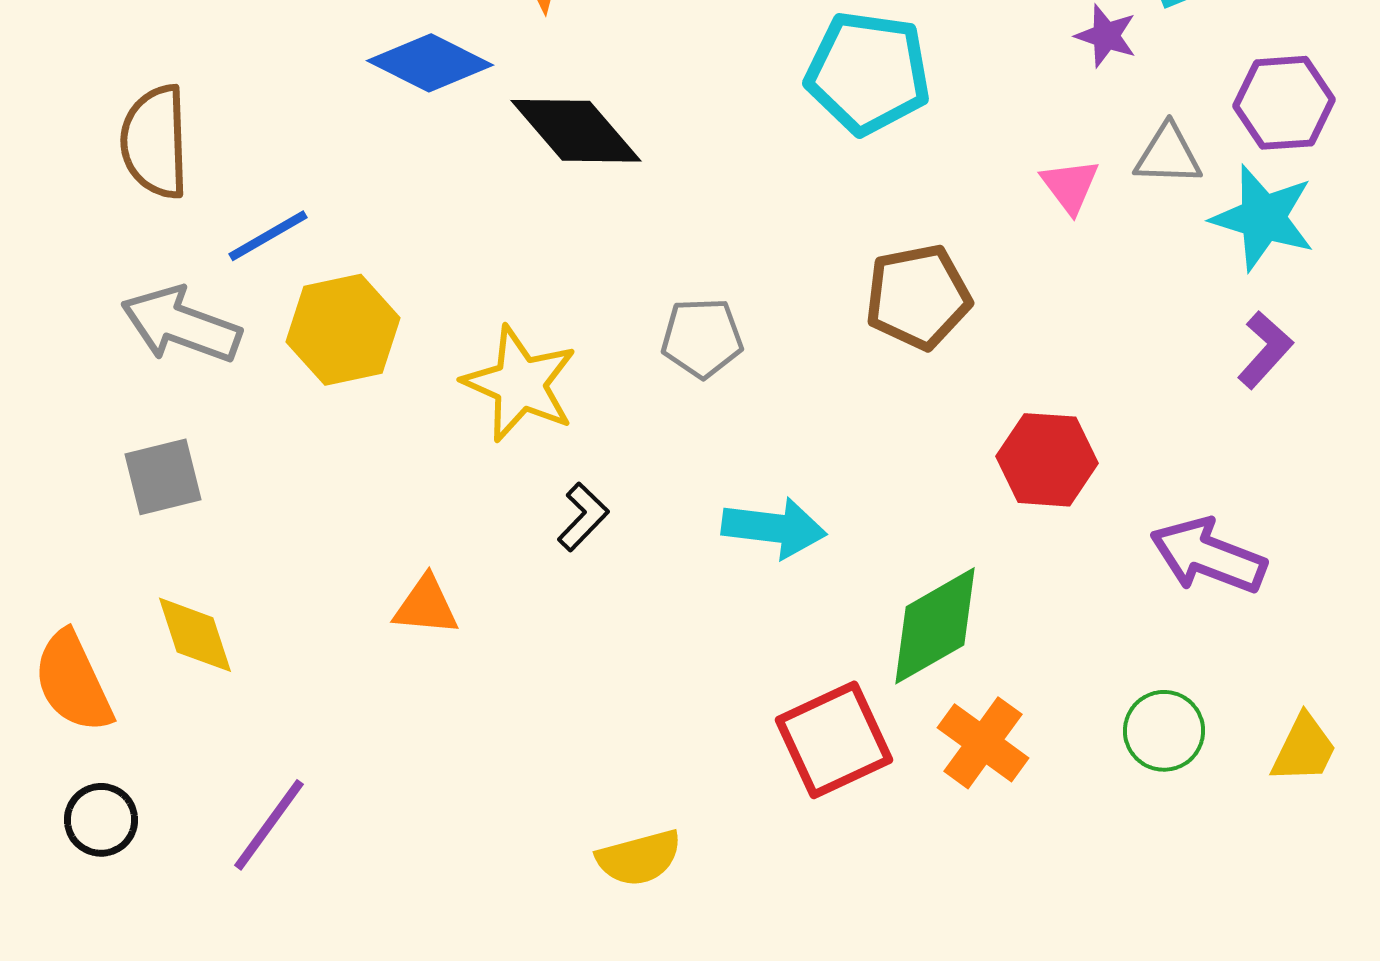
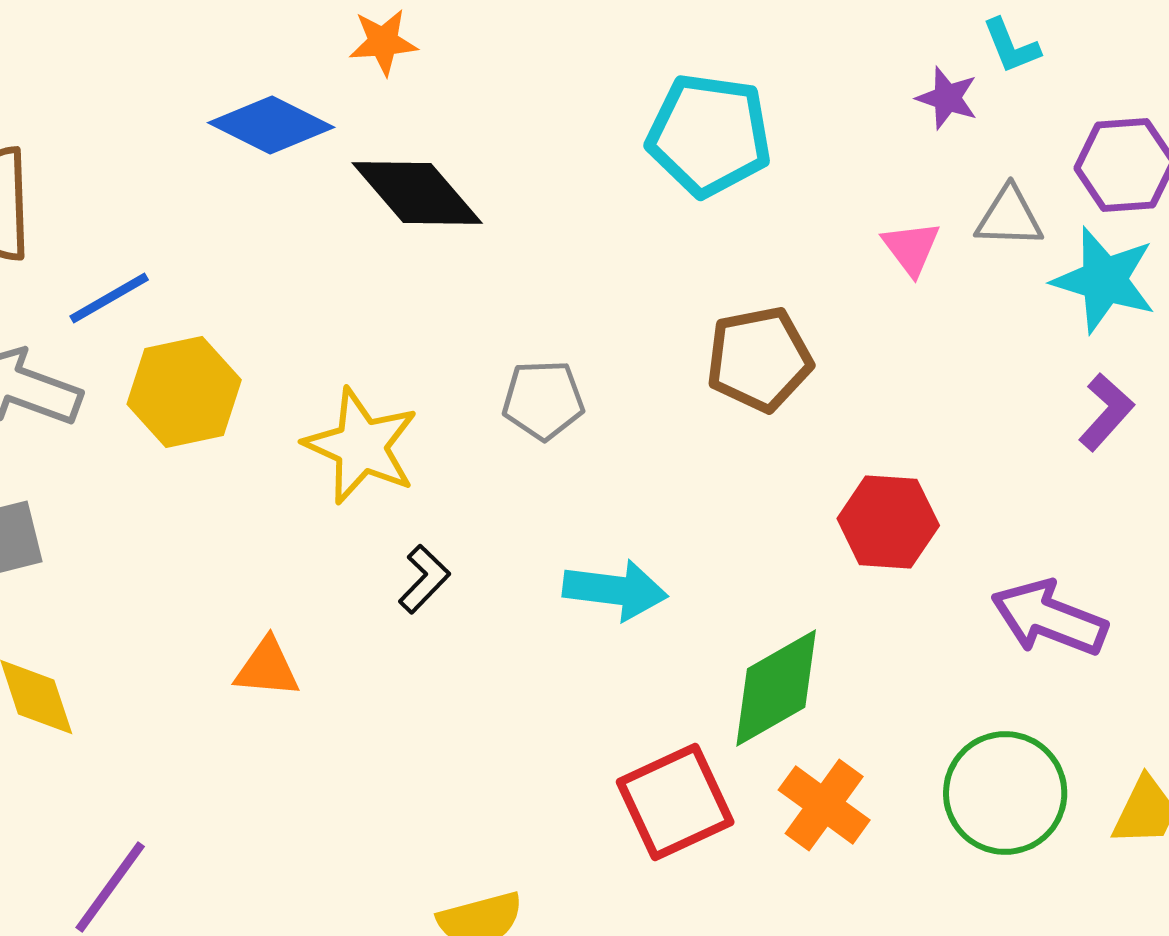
green circle: (1164, 731) -> (1005, 793), size x1.5

